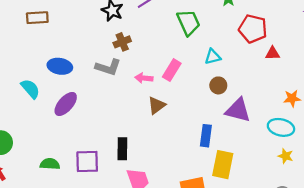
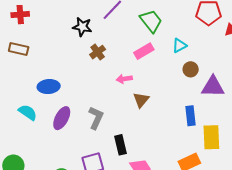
brown rectangle: (37, 18) -> (19, 49), turned 30
gray L-shape: (108, 67) -> (96, 118), moved, turned -70
pink rectangle: (172, 70) -> (144, 51), moved, turned 42

